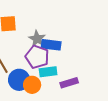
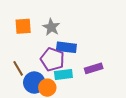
gray star: (37, 39) -> (51, 27), moved
purple rectangle: (69, 83) -> (94, 68), moved

